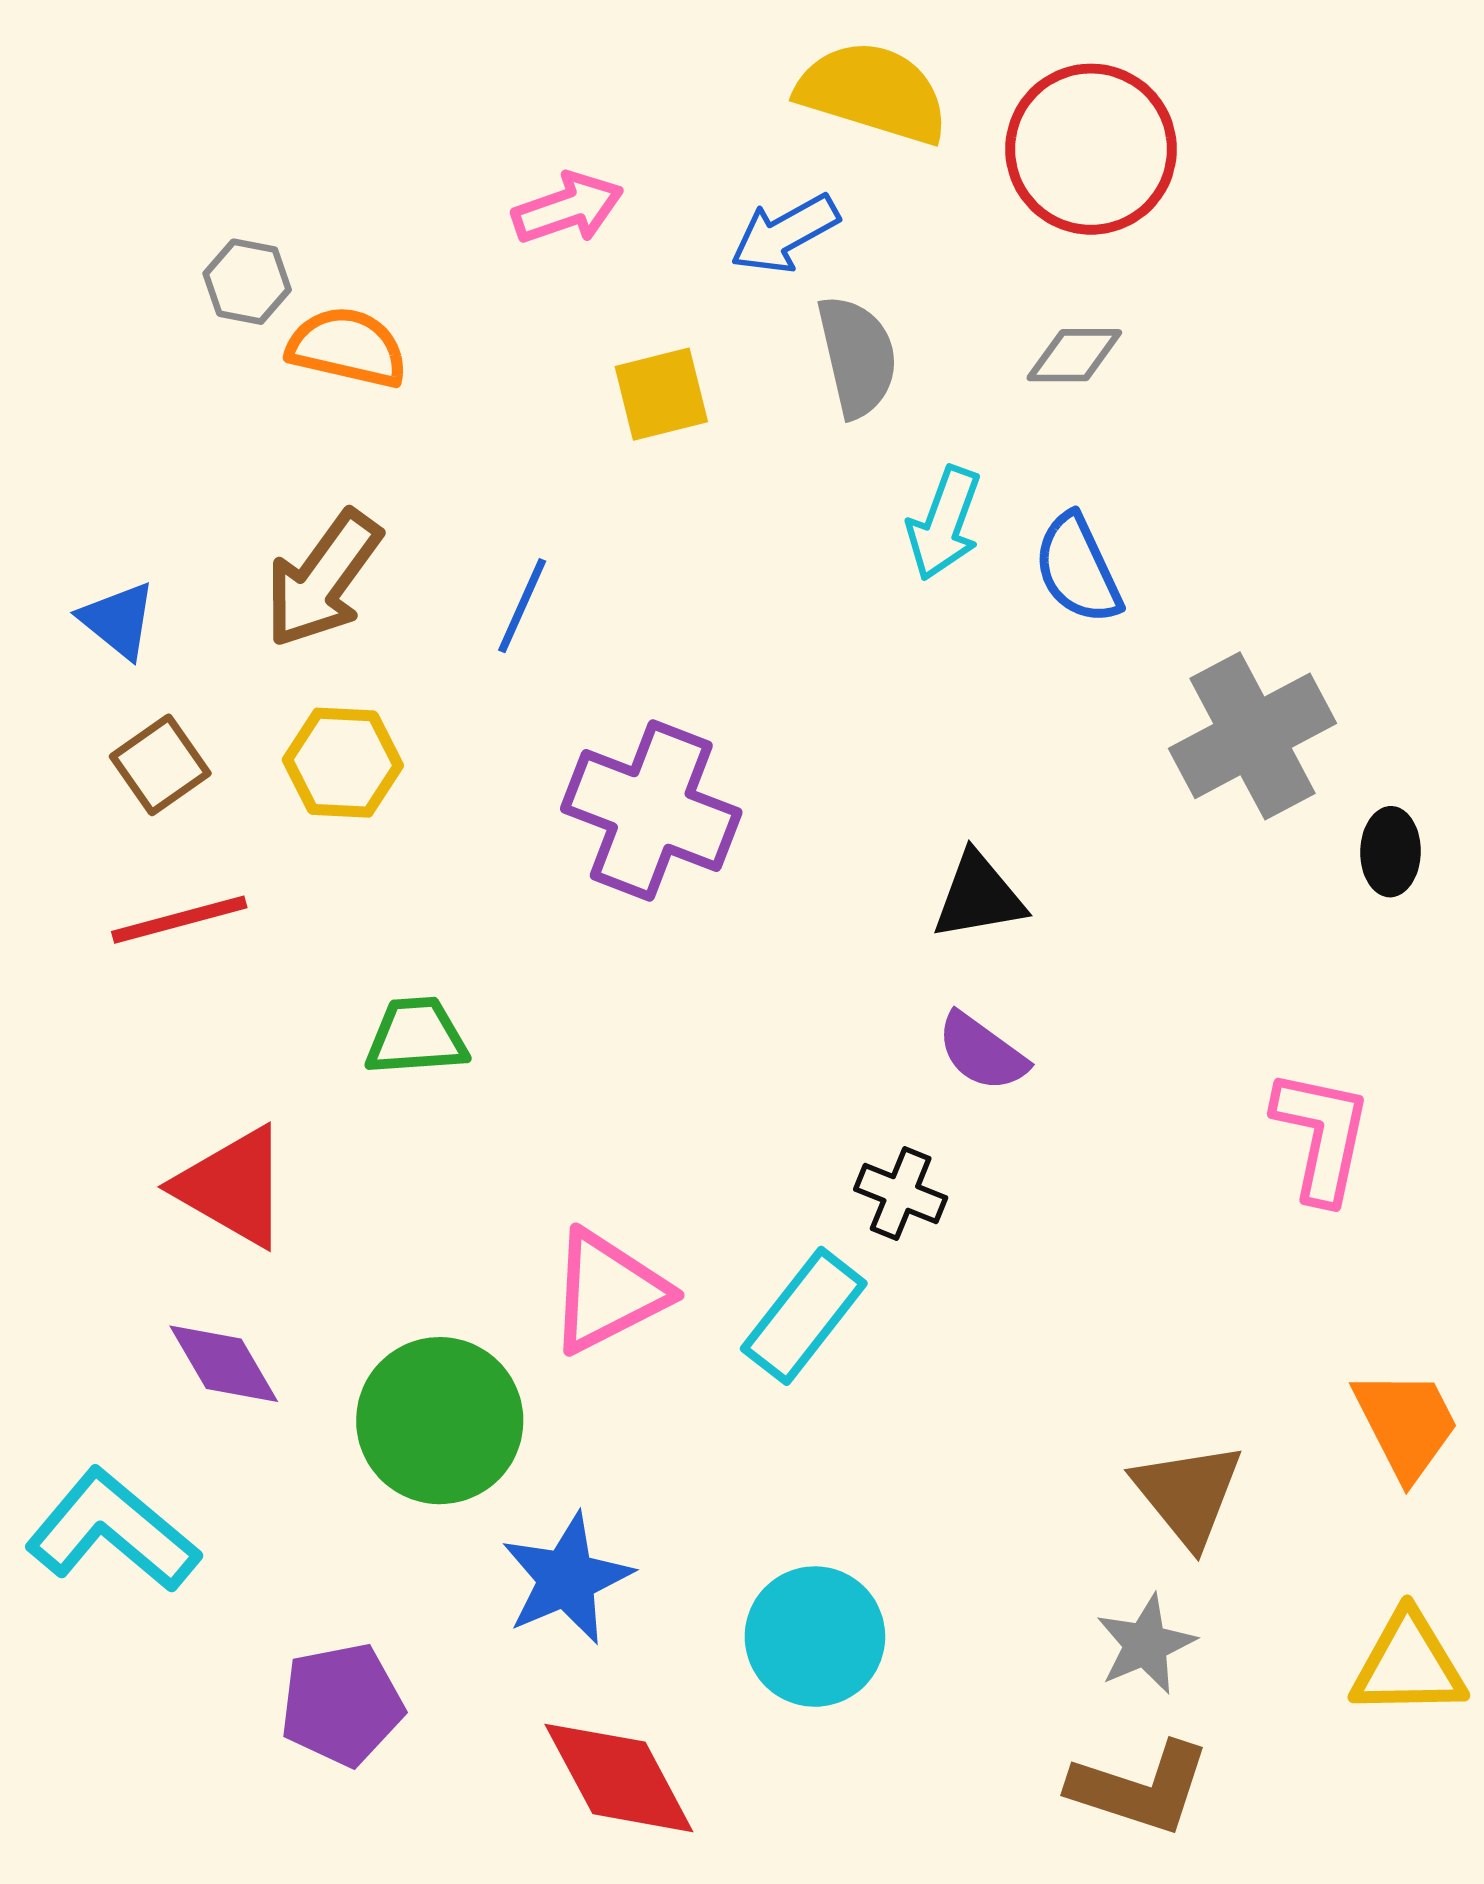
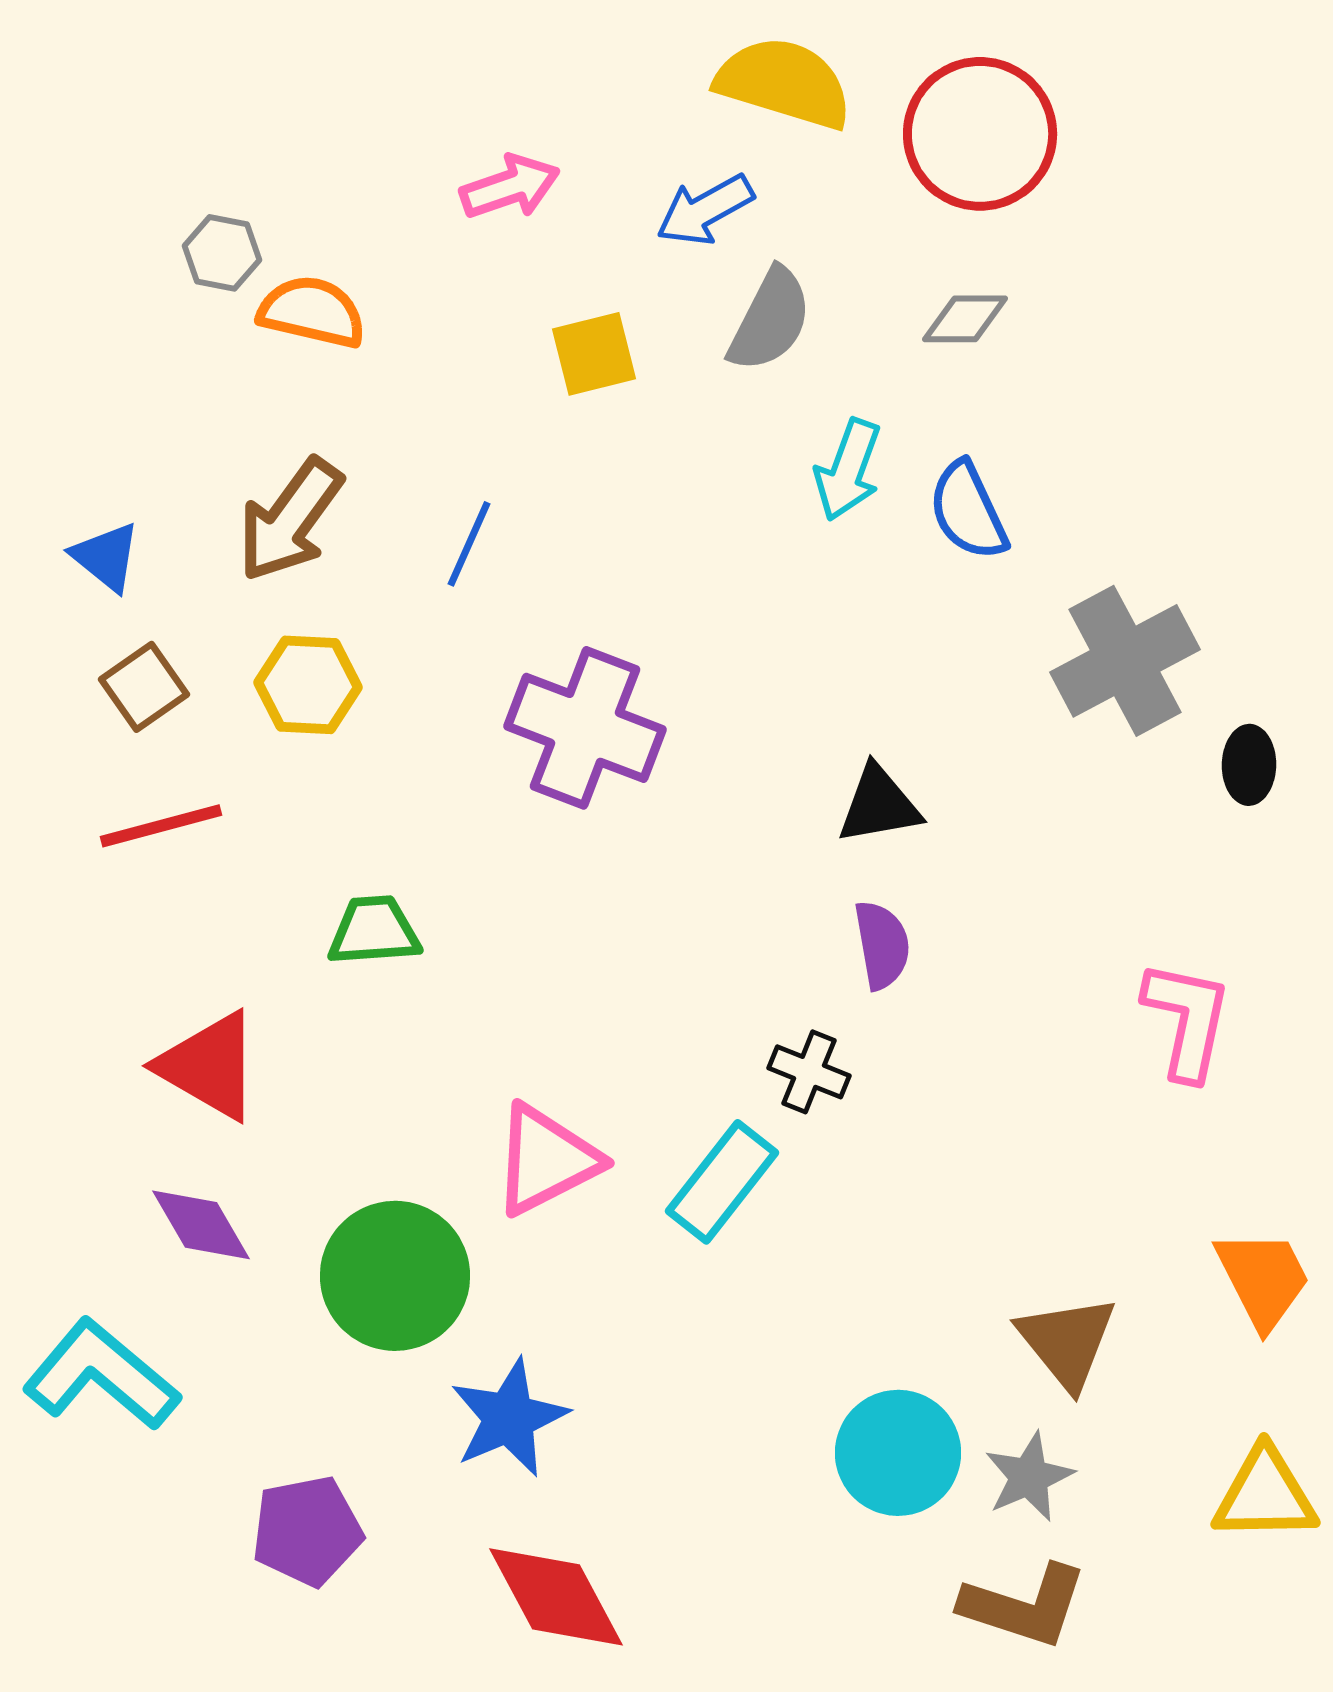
gray semicircle: (857, 356) -> (770, 320), turned 40
purple semicircle: (982, 1052) -> (882, 945), turned -136
cyan circle: (815, 1637) -> (898, 1453), moved

